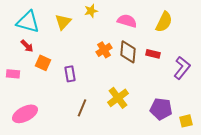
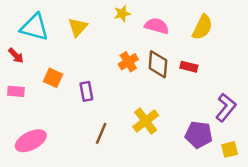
yellow star: (91, 11) -> (122, 14), moved
red arrow: (27, 46) -> (16, 56), moved
purple L-shape: (182, 68) -> (226, 107), moved

